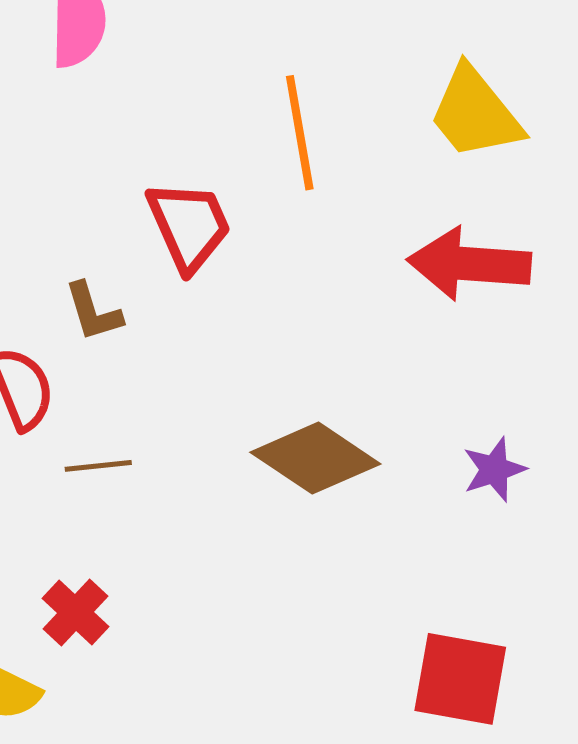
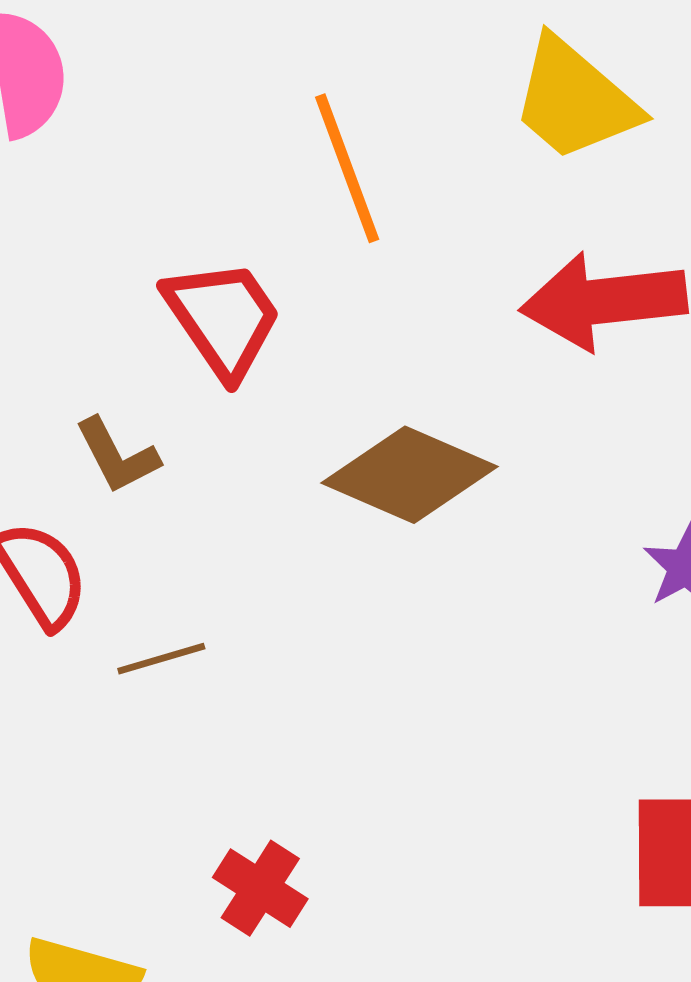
brown diamond: (315, 458) -> (410, 475), moved
red cross: (75, 612) -> (260, 888), moved

